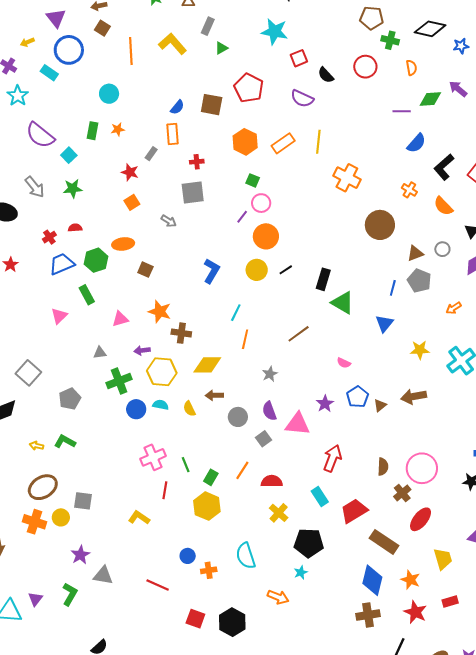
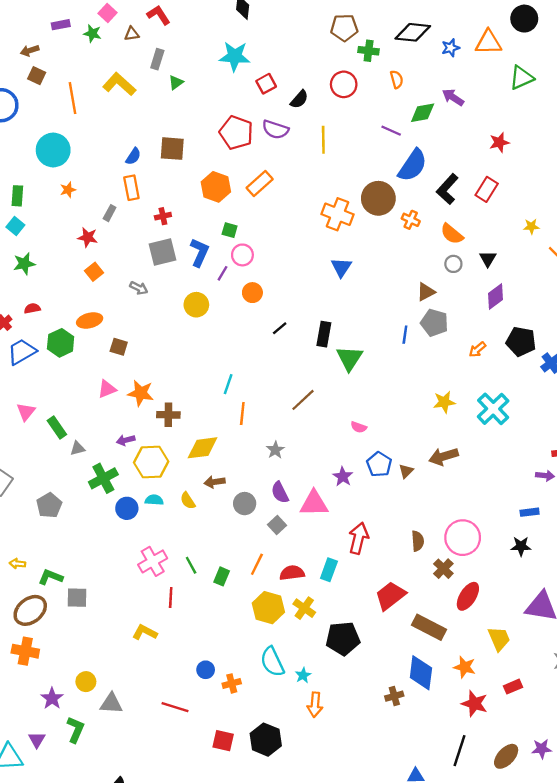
black semicircle: (326, 75) -> (299, 99), turned -90
red pentagon: (249, 88) -> (236, 133), moved
cyan circle: (109, 94) -> (53, 150), size x1.5
purple line: (402, 111) -> (391, 131), turned 30
green rectangle: (93, 131) -> (17, 196), moved
yellow line: (318, 142) -> (323, 140), moved
blue semicircle: (416, 143) -> (413, 165), size x1.4
brown circle: (380, 225) -> (378, 198), moved
orange circle: (266, 236) -> (252, 293), size x0.7
gray circle: (442, 249) -> (453, 264), moved
yellow circle: (257, 270) -> (196, 305), moved
blue L-shape: (212, 271) -> (199, 252), moved
green rectangle: (87, 295) -> (57, 427), moved
green triangle: (343, 303) -> (349, 358), turned 40
pink triangle: (120, 319) -> (107, 389), moved
blue triangle: (384, 323) -> (341, 267), moved
green L-shape: (65, 442) -> (51, 577), moved
cyan rectangle: (320, 497) -> (329, 570), moved, turned 60
gray square: (83, 501) -> (77, 598), moved
yellow hexagon: (207, 506) -> (268, 608), moved
yellow circle: (61, 517) -> (86, 682), moved
purple star: (80, 555) -> (52, 698), moved
cyan star: (301, 572) -> (303, 675), moved
orange arrow: (278, 597) -> (315, 705), turned 80
brown cross: (368, 615) -> (394, 696), moved, size x0.7

